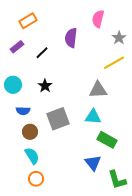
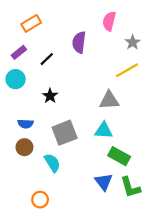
cyan circle: (13, 85) -> (16, 79), moved
brown circle: (30, 132) -> (24, 147), moved
cyan semicircle: (32, 156) -> (52, 163), moved
green L-shape: (117, 180) -> (130, 187), moved

